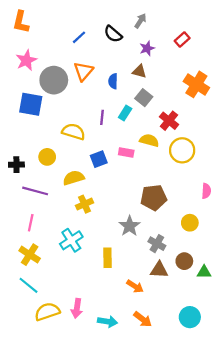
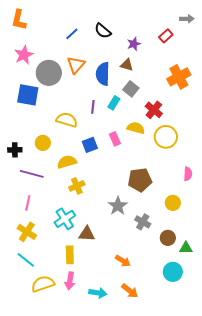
gray arrow: (140, 21) -> (187, 19), moved, turned 56
blue semicircle: (113, 81) -> (103, 74), size x1.6
orange cross: (196, 84) -> (179, 77), turned 30
pink rectangle: (126, 153) -> (115, 139), turned 56
yellow rectangle: (108, 258) -> (70, 255), moved
brown triangle: (159, 270) -> (87, 234), moved
cyan circle: (190, 317) -> (173, 272), moved

